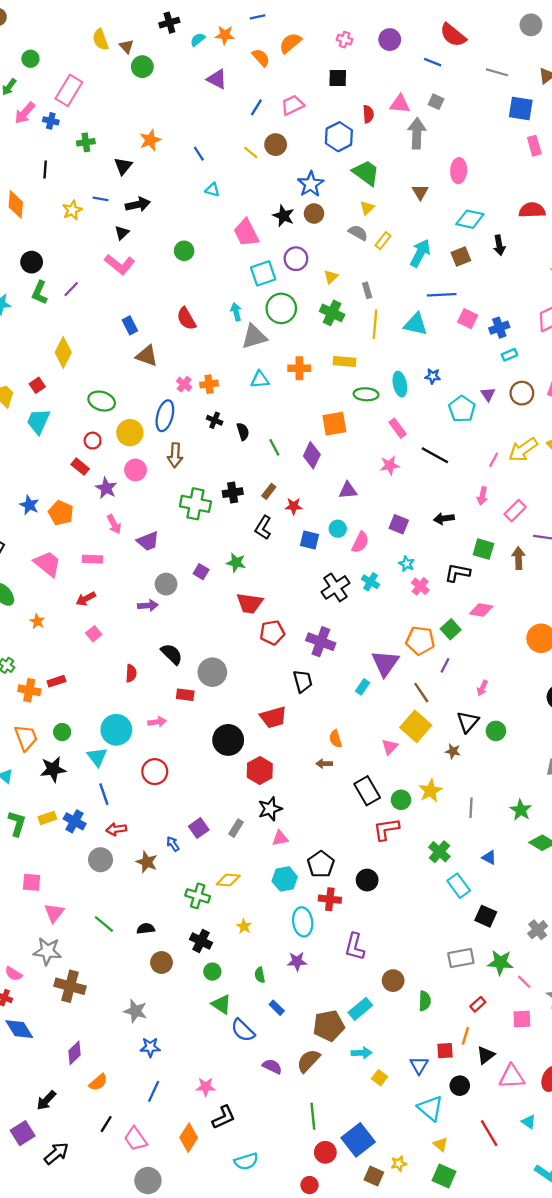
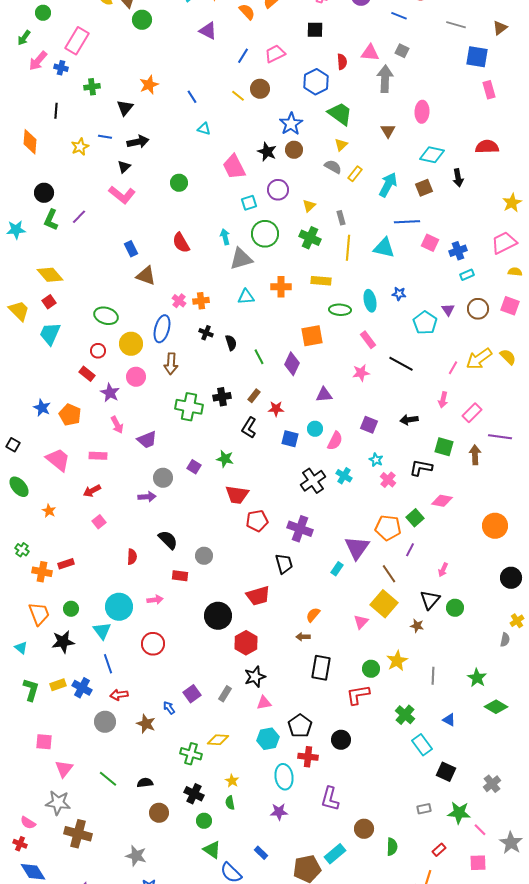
cyan square: (263, 273) -> (249, 203), size x0.7
yellow diamond: (63, 352) -> (50, 275), moved, turned -68
gray circle: (212, 672) -> (204, 556), size x0.7
orange semicircle: (335, 739) -> (313, 615), turned 56
black rectangle: (367, 791) -> (321, 668), moved, turned 40
gray rectangle: (461, 958) -> (424, 809), size x0.6
green semicircle: (260, 975) -> (230, 803), moved

